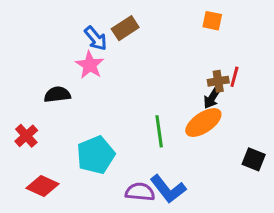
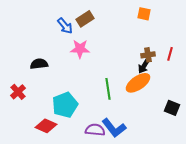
pink star: (90, 65) -> (80, 49), moved, turned -30
red line: (234, 77) -> (170, 54), moved
red diamond: (43, 186) -> (46, 126), moved

